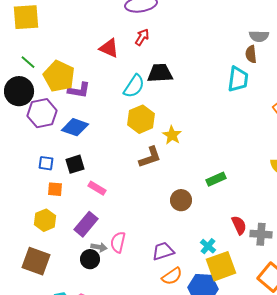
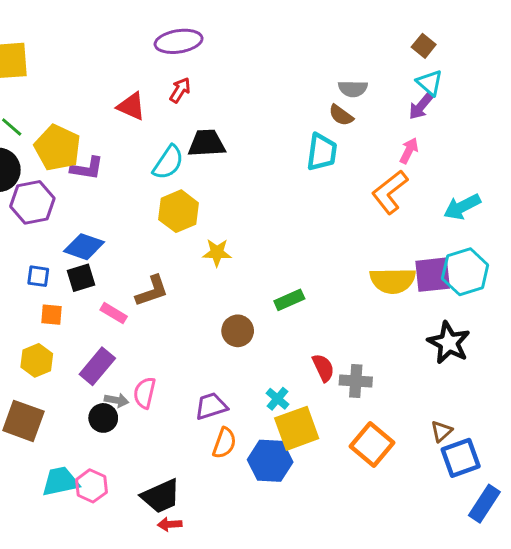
brown semicircle: (251, 54) -> (341, 115), turned -48
blue diamond: (75, 127) -> (84, 247), moved
yellow star: (172, 135) -> (217, 253), moved, turned -30
brown L-shape: (150, 157) -> (152, 291), moved
orange semicircle: (172, 276) -> (224, 443), turned -35

